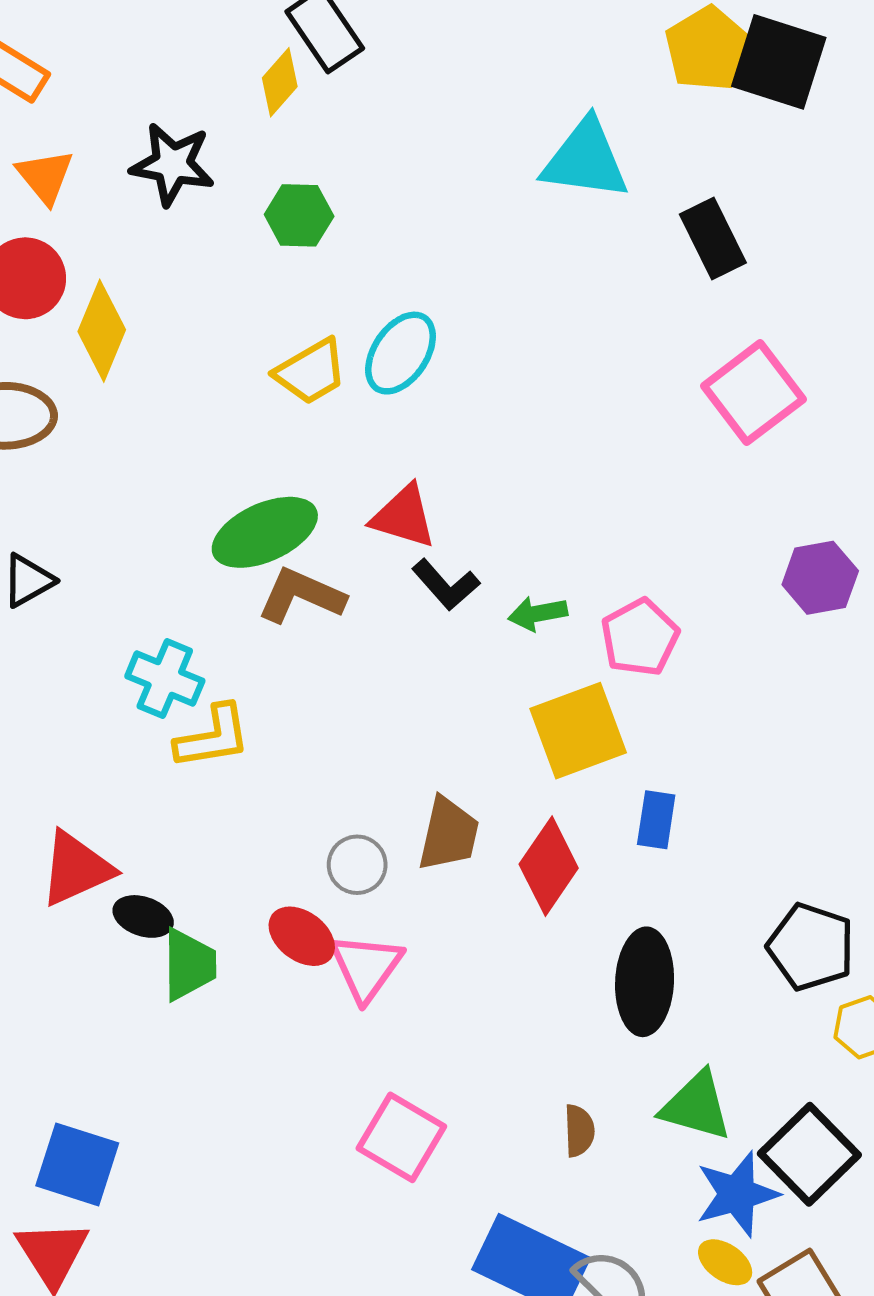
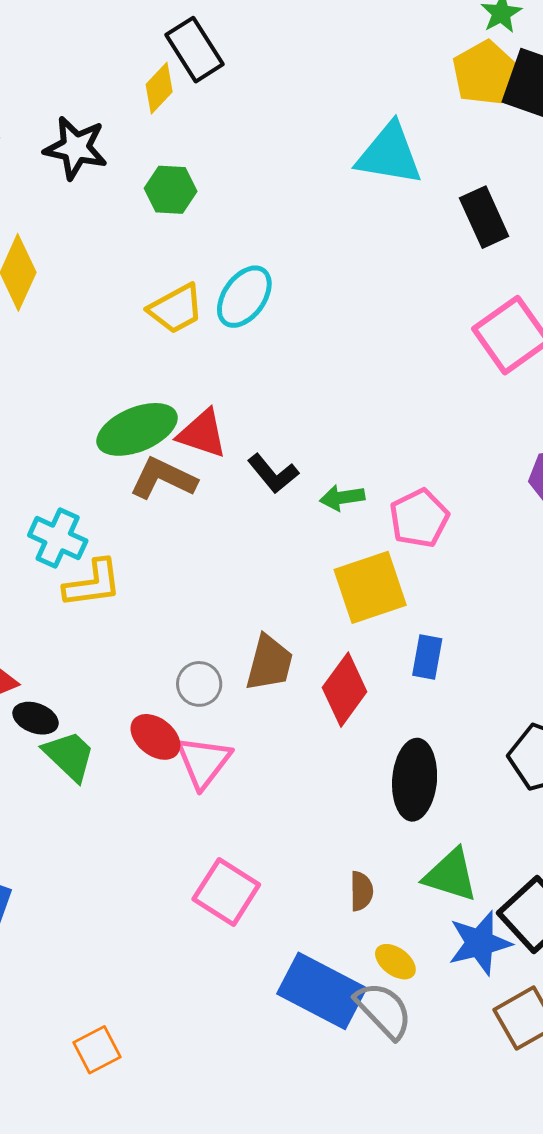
red triangle: (404, 517) -> (202, 434), moved
green trapezoid: (189, 965) -> (69, 756), turned -48
yellow ellipse: (725, 1262) -> (395, 962), moved

